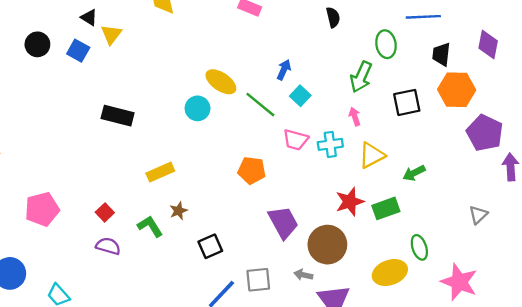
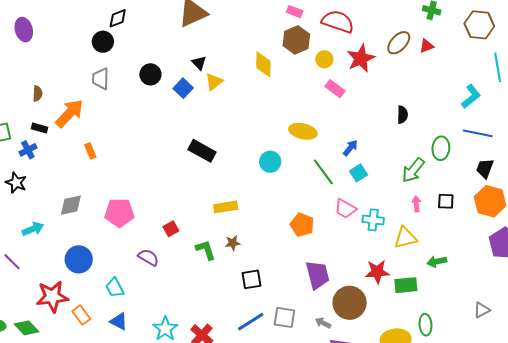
yellow ellipse: (221, 82) -> (303, 131), moved, turned -36
black square: (407, 102) -> (446, 201), size x0.7
pink arrow: (355, 116) -> (416, 204), moved
purple semicircle: (108, 246) -> (148, 257), moved

